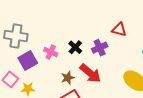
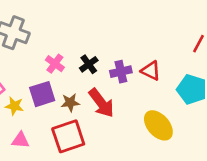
red triangle: (119, 30) -> (151, 71), moved
purple square: (28, 61) -> (42, 94), moved

